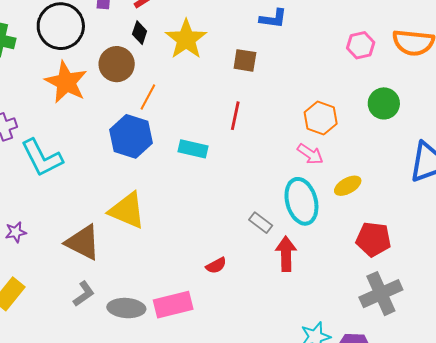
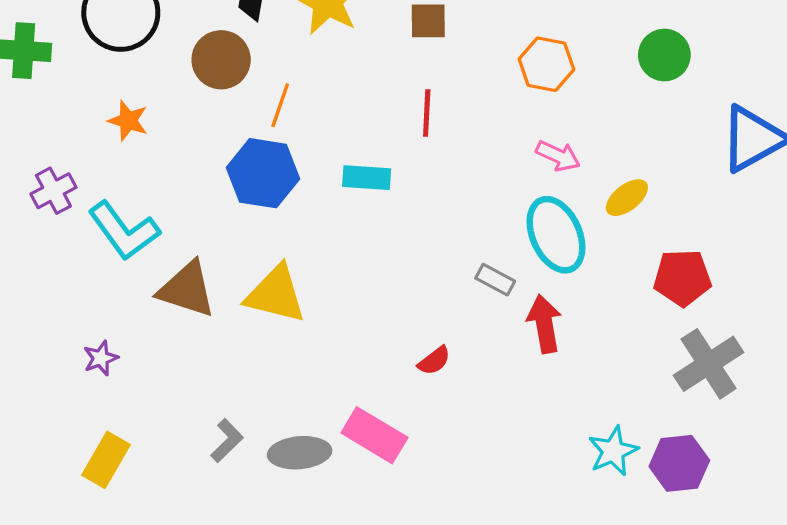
orange star: (66, 82) -> (128, 121), moved, size x0.6
orange hexagon: (321, 118) -> (546, 64), moved
brown triangle: (83, 242) -> (187, 289), moved
pink rectangle: (173, 305) -> (374, 435), turned 54

